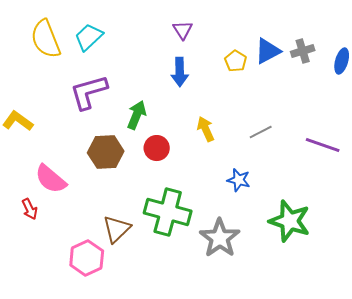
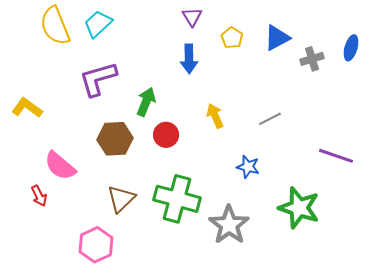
gray cross: (303, 51) -> (312, 59), moved
yellow pentagon: (236, 61) -> (232, 38), moved
purple line: (323, 145) -> (336, 156), moved
brown triangle: (117, 229) -> (121, 199), moved

